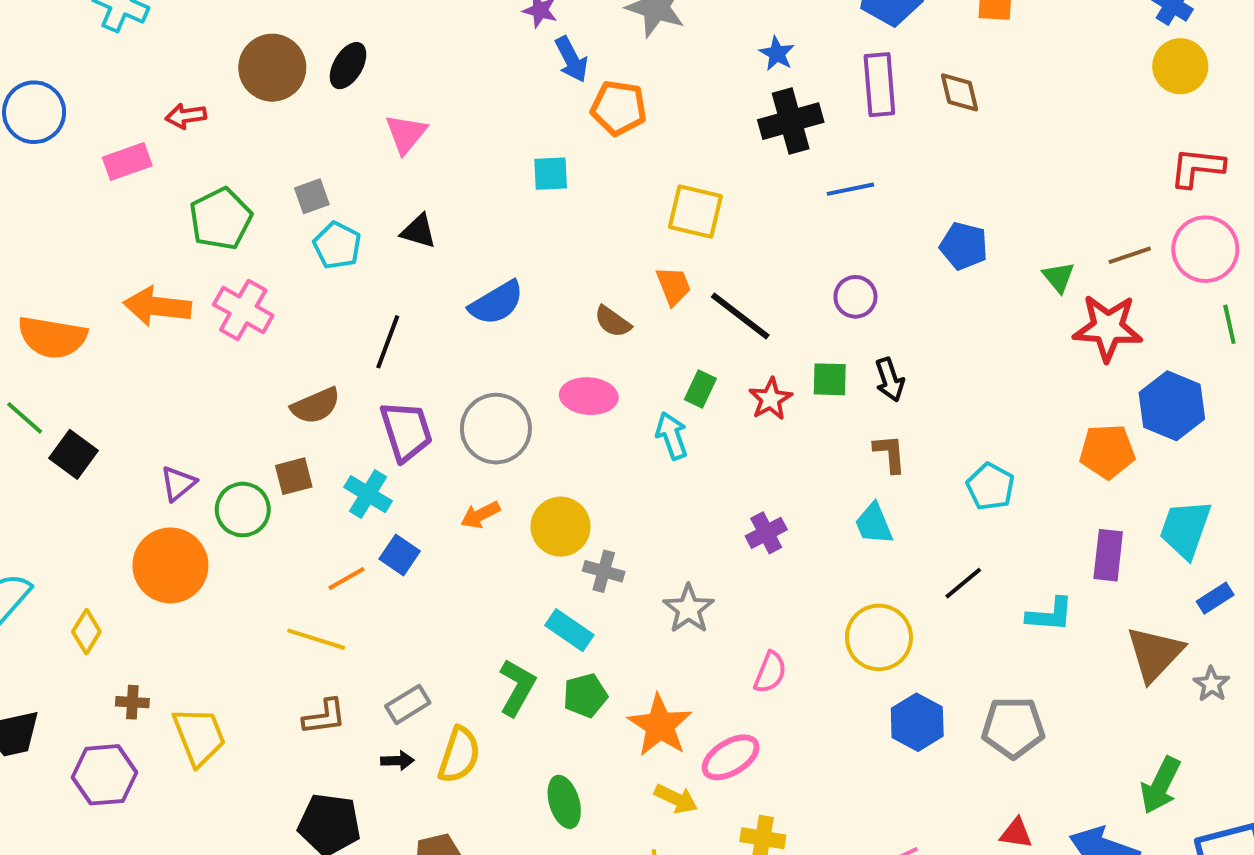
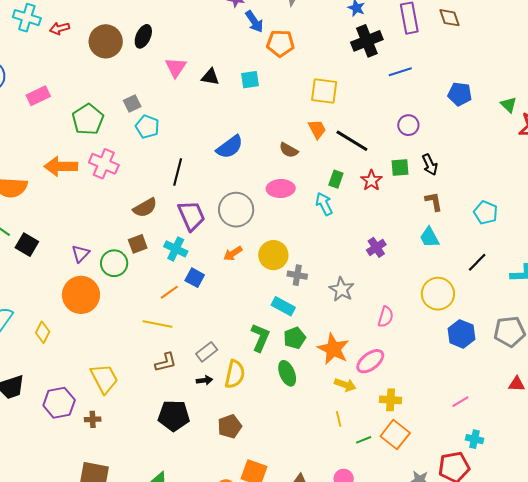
red arrow: (186, 116) -> (60, 28), moved
black triangle: (419, 231) -> (210, 77), moved
brown cross: (132, 702) -> (93, 419), moved
green ellipse: (564, 802) -> (287, 373), moved

